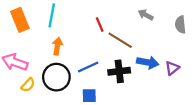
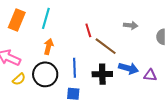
gray arrow: (146, 15) -> (131, 25), turned 152
orange rectangle: (20, 20) -> (17, 20), turned 40
blue line: (88, 67) -> (75, 68), turned -72
purple triangle: (172, 68) -> (150, 75), turned 40

